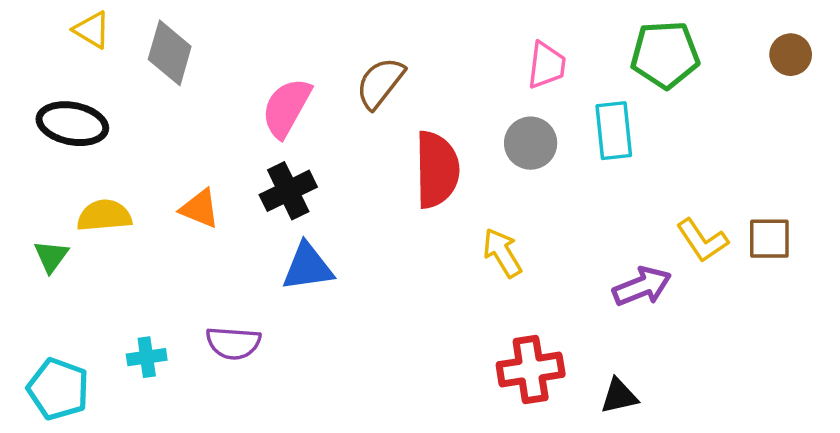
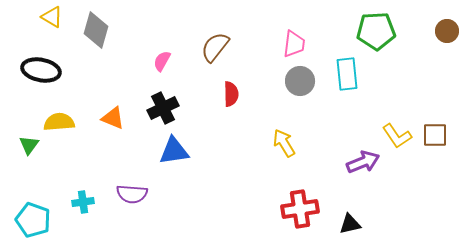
pink trapezoid: (546, 65) -> (294, 44), moved
pink semicircle: (286, 108) -> (162, 61), size x0.6
red semicircle: (437, 170) -> (231, 94), moved, size x0.6

